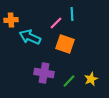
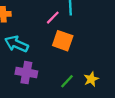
cyan arrow: (30, 37) -> (16, 44), moved
purple cross: (44, 73) -> (26, 73), moved

